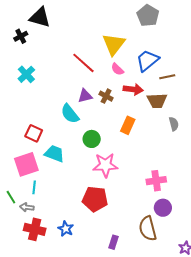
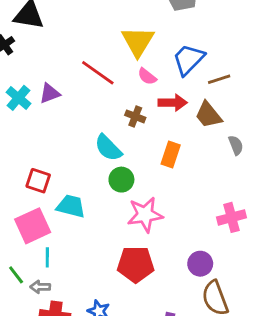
purple triangle: (85, 96) -> (50, 93), moved
brown trapezoid: (157, 101) -> (208, 115), turned 60
cyan semicircle: (70, 114) -> (108, 148), moved
pink cross: (156, 181) -> (232, 217), moved
purple circle: (163, 208) -> (200, 264), moved

